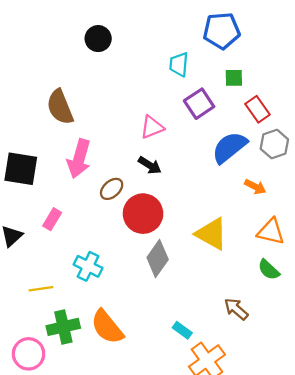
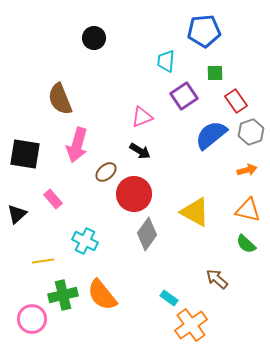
orange arrow: (255, 187) -> (247, 170), moved, turned -42
pink rectangle: (52, 219) -> (53, 199), turned -72

